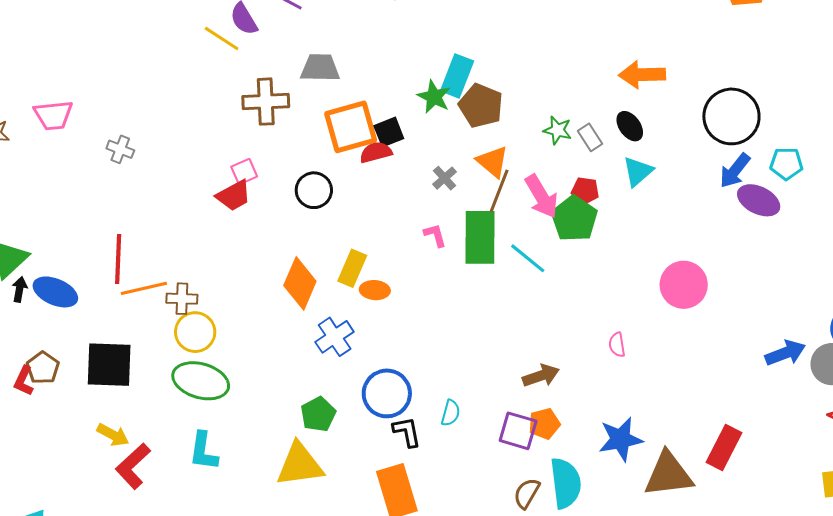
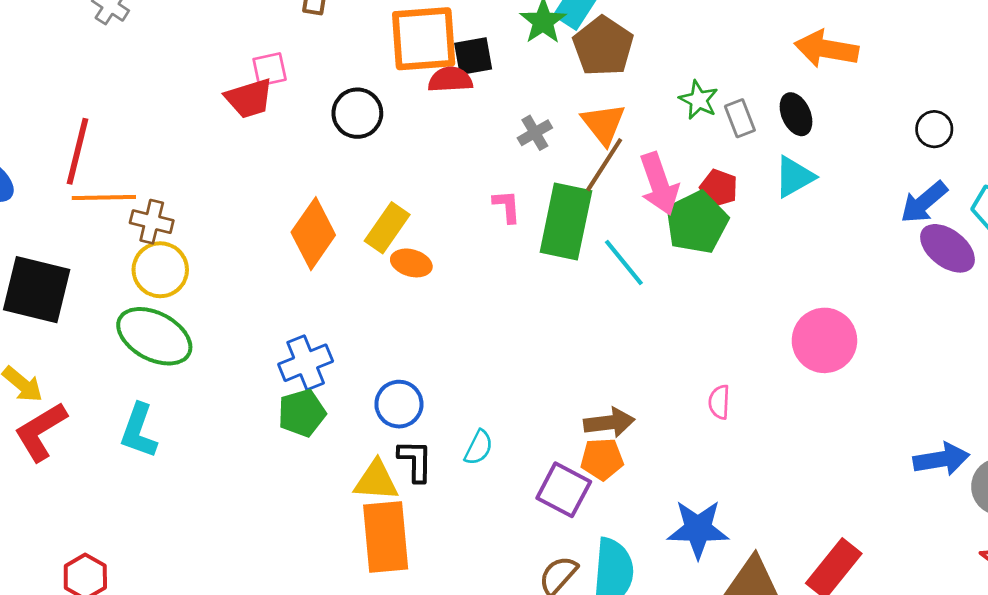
black circle: (731, 116) -> (934, 129), size x0.5
blue cross: (335, 337) -> (306, 363), moved
blue circle: (387, 393) -> (399, 404), size x0.7
orange pentagon: (544, 424) -> (602, 459), moved
yellow triangle: (300, 465) -> (376, 481), moved, size x0.7

